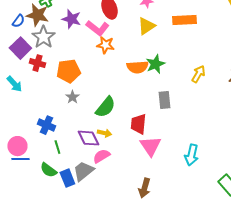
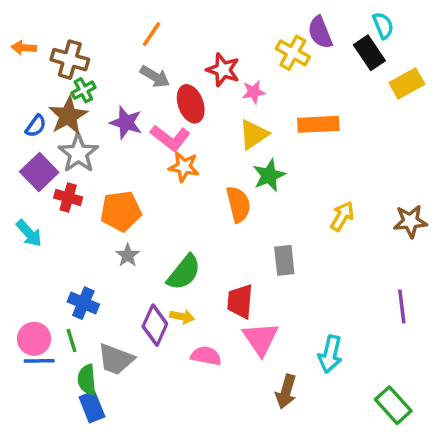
brown star: (37, 15) -> (68, 116), turned 30
green star: (155, 64) -> (269, 175), moved
orange semicircle: (137, 67) -> (238, 204), turned -100
purple diamond: (88, 138) -> (155, 325), turned 50
green line: (57, 147) -> (72, 340), moved
pink semicircle: (101, 156) -> (206, 356), moved, turned 42
green semicircle: (48, 170) -> (87, 380), turned 48
gray trapezoid: (83, 171) -> (116, 359), moved, turned -120
blue rectangle: (67, 178) -> (92, 407), moved
brown arrow: (144, 188) -> (286, 392), moved

